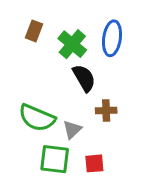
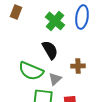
brown rectangle: (34, 31) -> (16, 12), moved
black semicircle: (84, 78) -> (50, 50), moved

